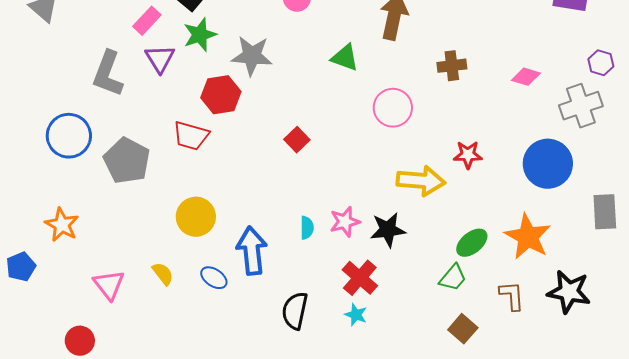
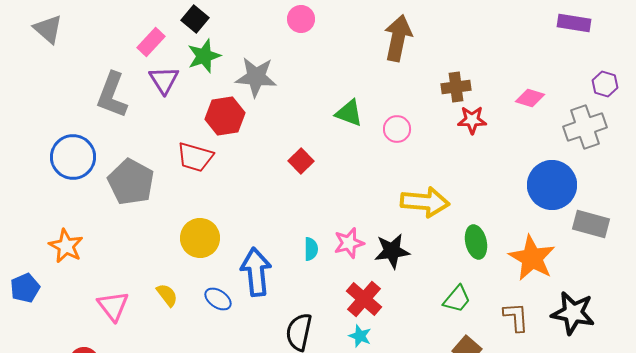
green triangle: (345, 58) -> (349, 113), moved
pink circle: (393, 108) -> (397, 129), size x0.7
red star: (468, 155) -> (472, 120), moved
gray rectangle: (605, 212) -> (591, 224), moved, turned -72
green ellipse: (472, 243) -> (476, 242), moved, turned -64

